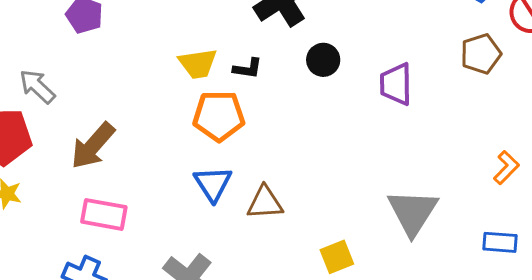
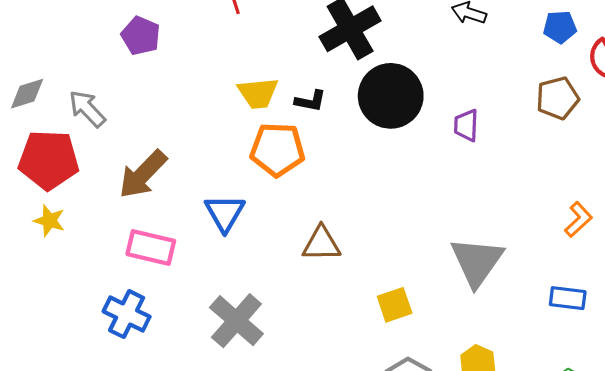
black circle: (323, 60) -> (391, 96), size x1.8
purple trapezoid: (396, 84) -> (466, 125), size x0.7
blue triangle: (213, 184) -> (225, 213), moved

